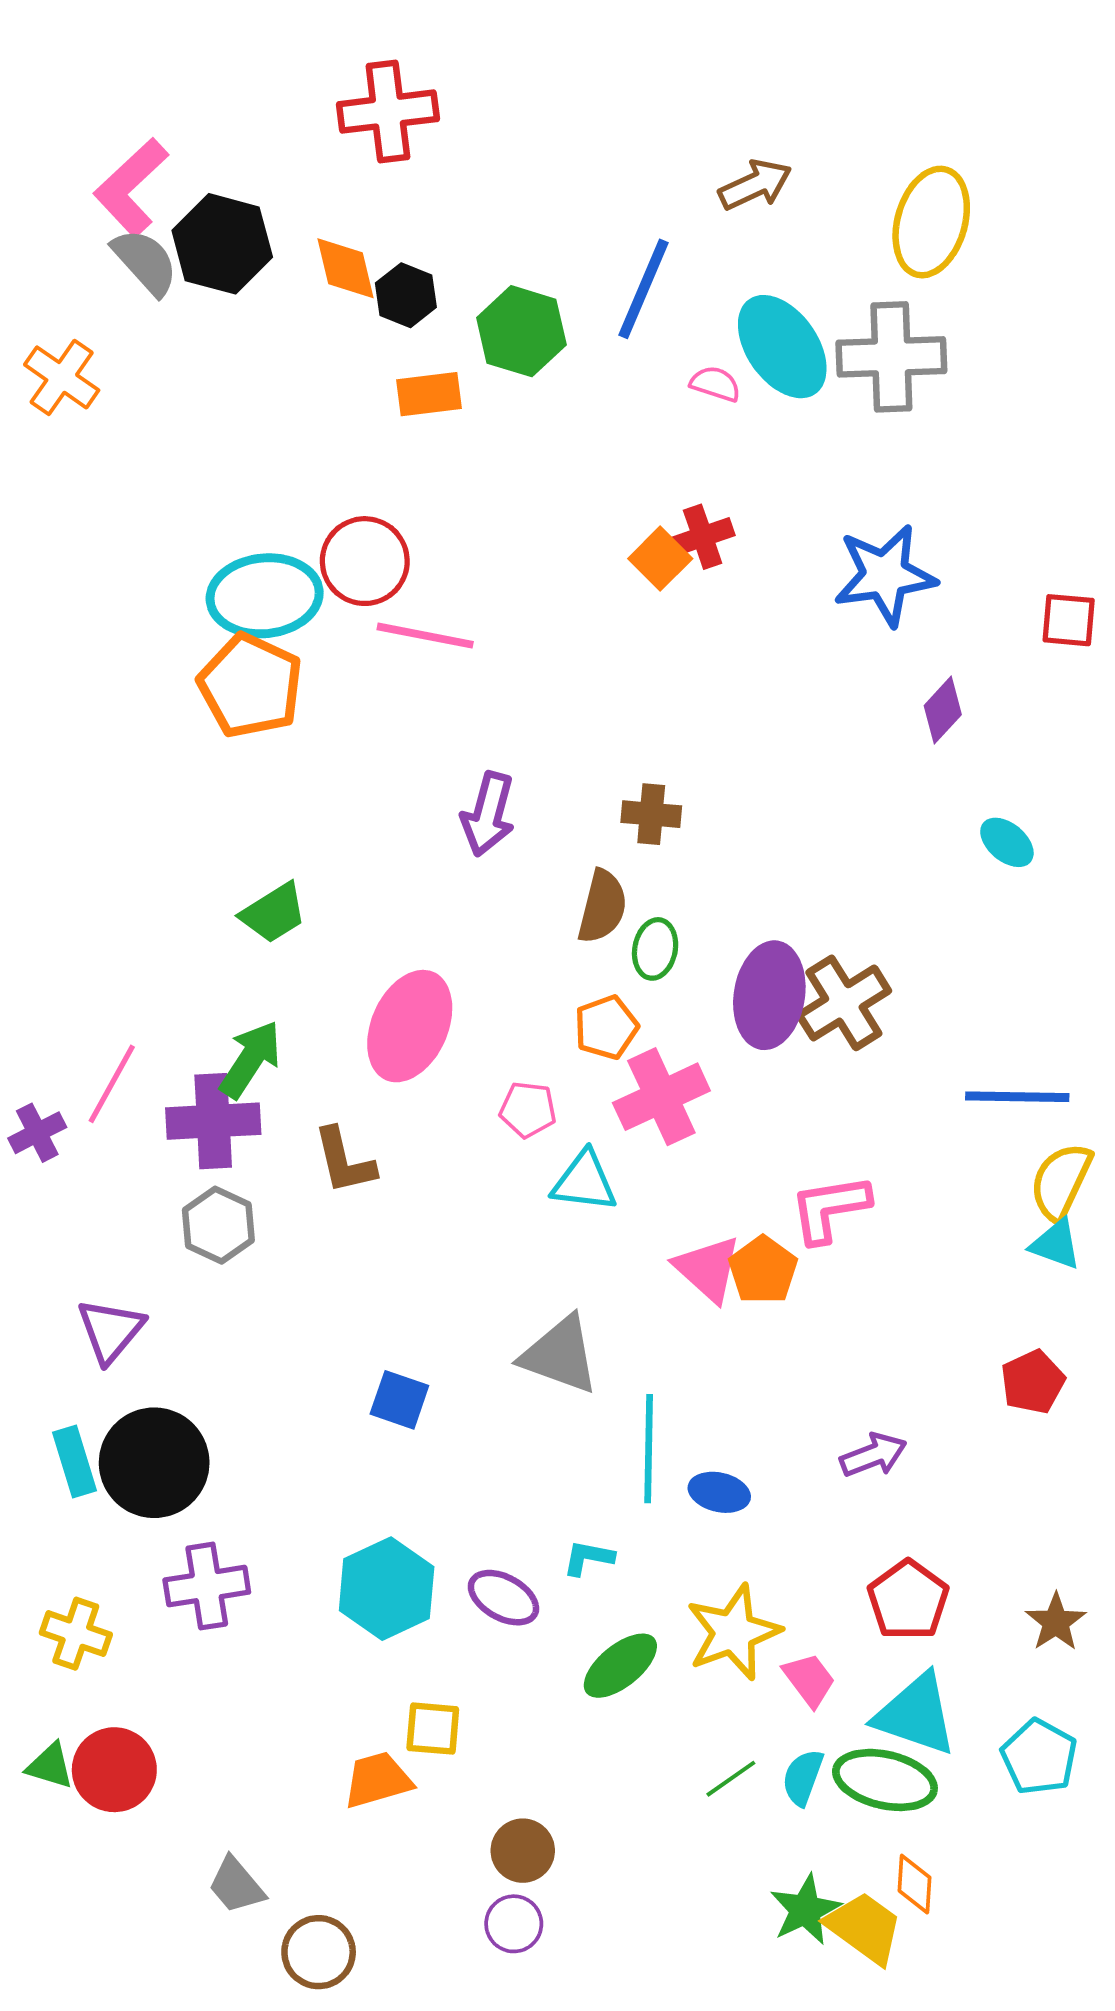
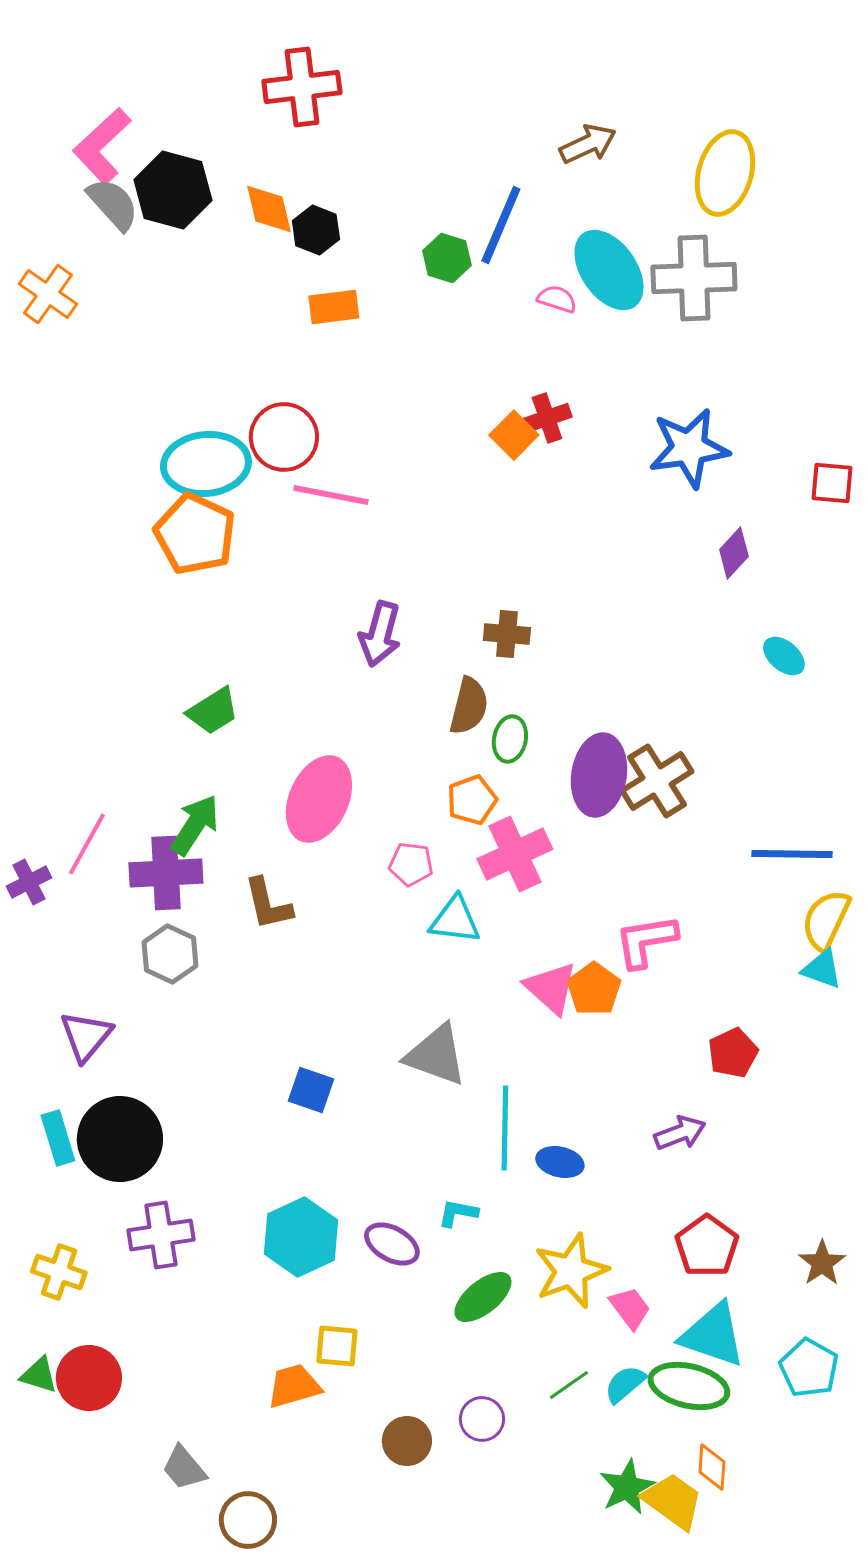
green hexagon: (521, 331) -> (447, 258), moved, size x0.7
red pentagon: (1033, 1382) -> (733, 1053), moved
cyan semicircle: (803, 1777) -> (625, 1384), turned 30
purple circle: (514, 1924) -> (482, 1419), moved

